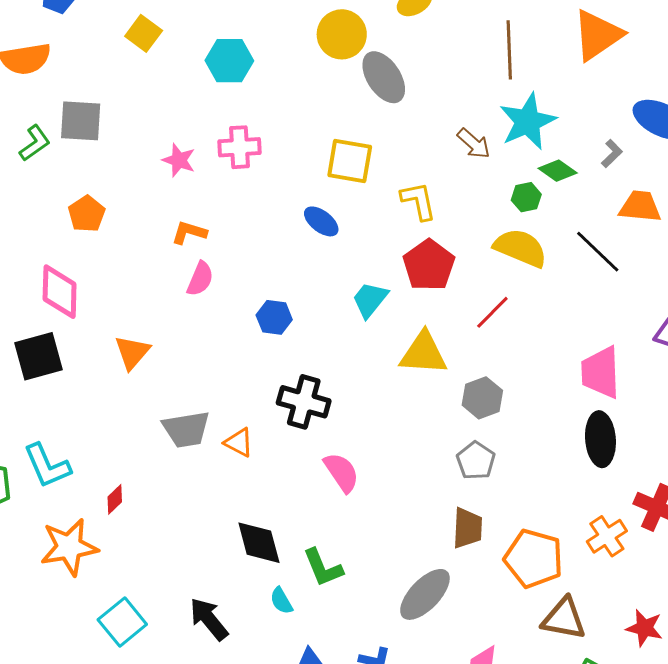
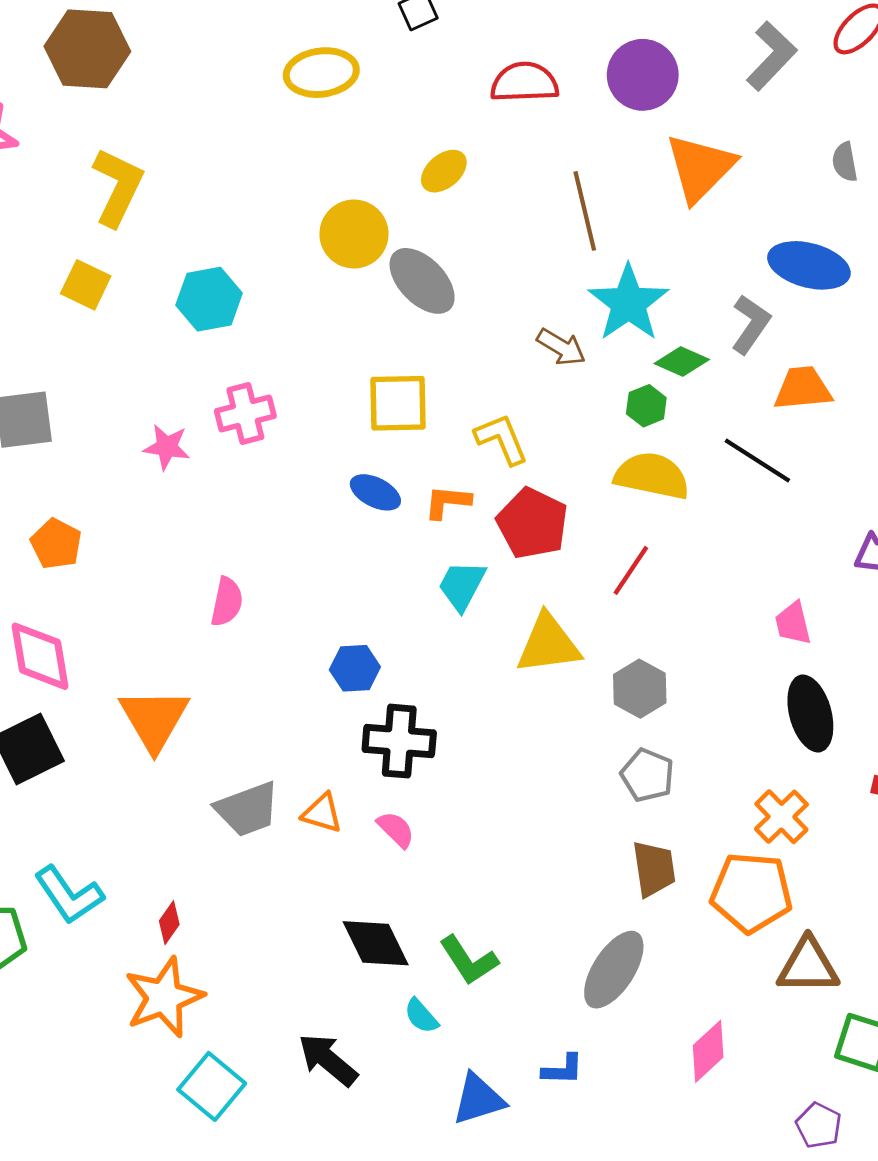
gray L-shape: (612, 154) -> (751, 324), size x1.5
orange L-shape: (189, 233) -> (447, 502), moved
blue hexagon: (274, 317) -> (355, 668), moved
orange triangle: (132, 352) -> (154, 719), size x1.4
pink trapezoid: (601, 372) -> (793, 623), size x0.6
pink semicircle: (341, 472) -> (396, 829), moved, size x0.7
orange cross: (607, 536) -> (781, 817), moved
orange star: (69, 547) -> (164, 997), moved

